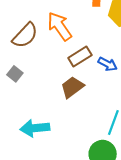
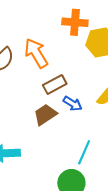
blue arrow: (108, 64) -> (73, 104), moved

